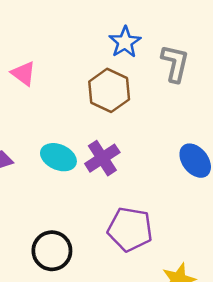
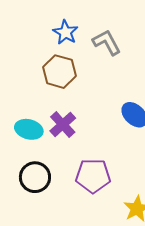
gray L-shape: (175, 63) -> (107, 42), turned -32
black circle: (52, 251) -> (35, 177), moved

